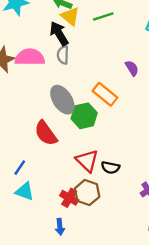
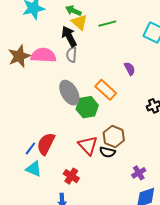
red semicircle: (46, 133) -> (46, 144), moved, turned 60
brown hexagon: (87, 193) -> (114, 137), moved

